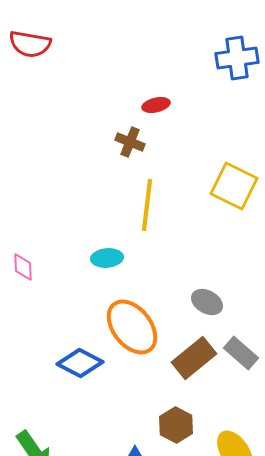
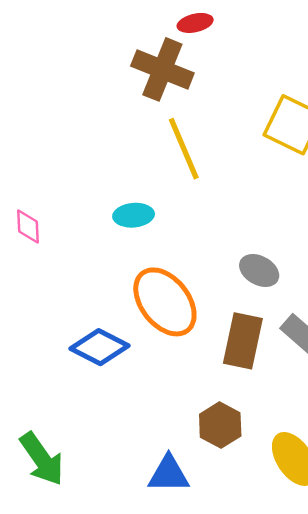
brown cross: (130, 142) -> (162, 69), size x1.6
yellow line: (147, 205) -> (184, 149), turned -30
brown rectangle: (194, 358) -> (243, 341), turned -39

